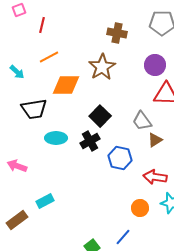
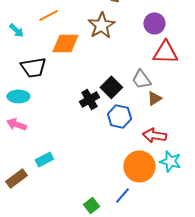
black square: (100, 116) -> (111, 87), moved
cyan ellipse: (56, 138) -> (18, 96), moved
orange circle: (140, 208) -> (139, 166), size x1.8

